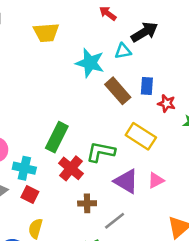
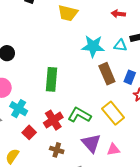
red arrow: (108, 13) -> (118, 14), turned -48
cyan star: (90, 63) -> (93, 46), turned -30
green rectangle: (57, 137) -> (51, 79), moved, turned -40
red square: (30, 195) -> (29, 132), moved

